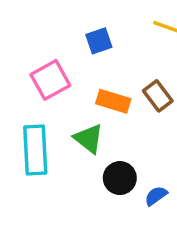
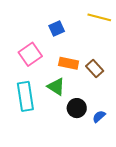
brown rectangle: (158, 96) -> (95, 69), moved

